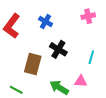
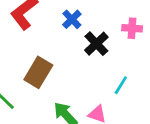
black cross: (58, 49) -> (96, 44), moved

